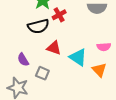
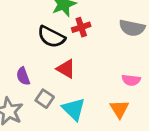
black semicircle: (38, 26) -> (51, 37), turned 30
cyan triangle: (78, 57) -> (74, 109), moved

